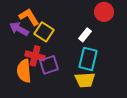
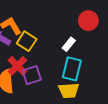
red cross: (35, 56) -> (17, 66), turned 30

